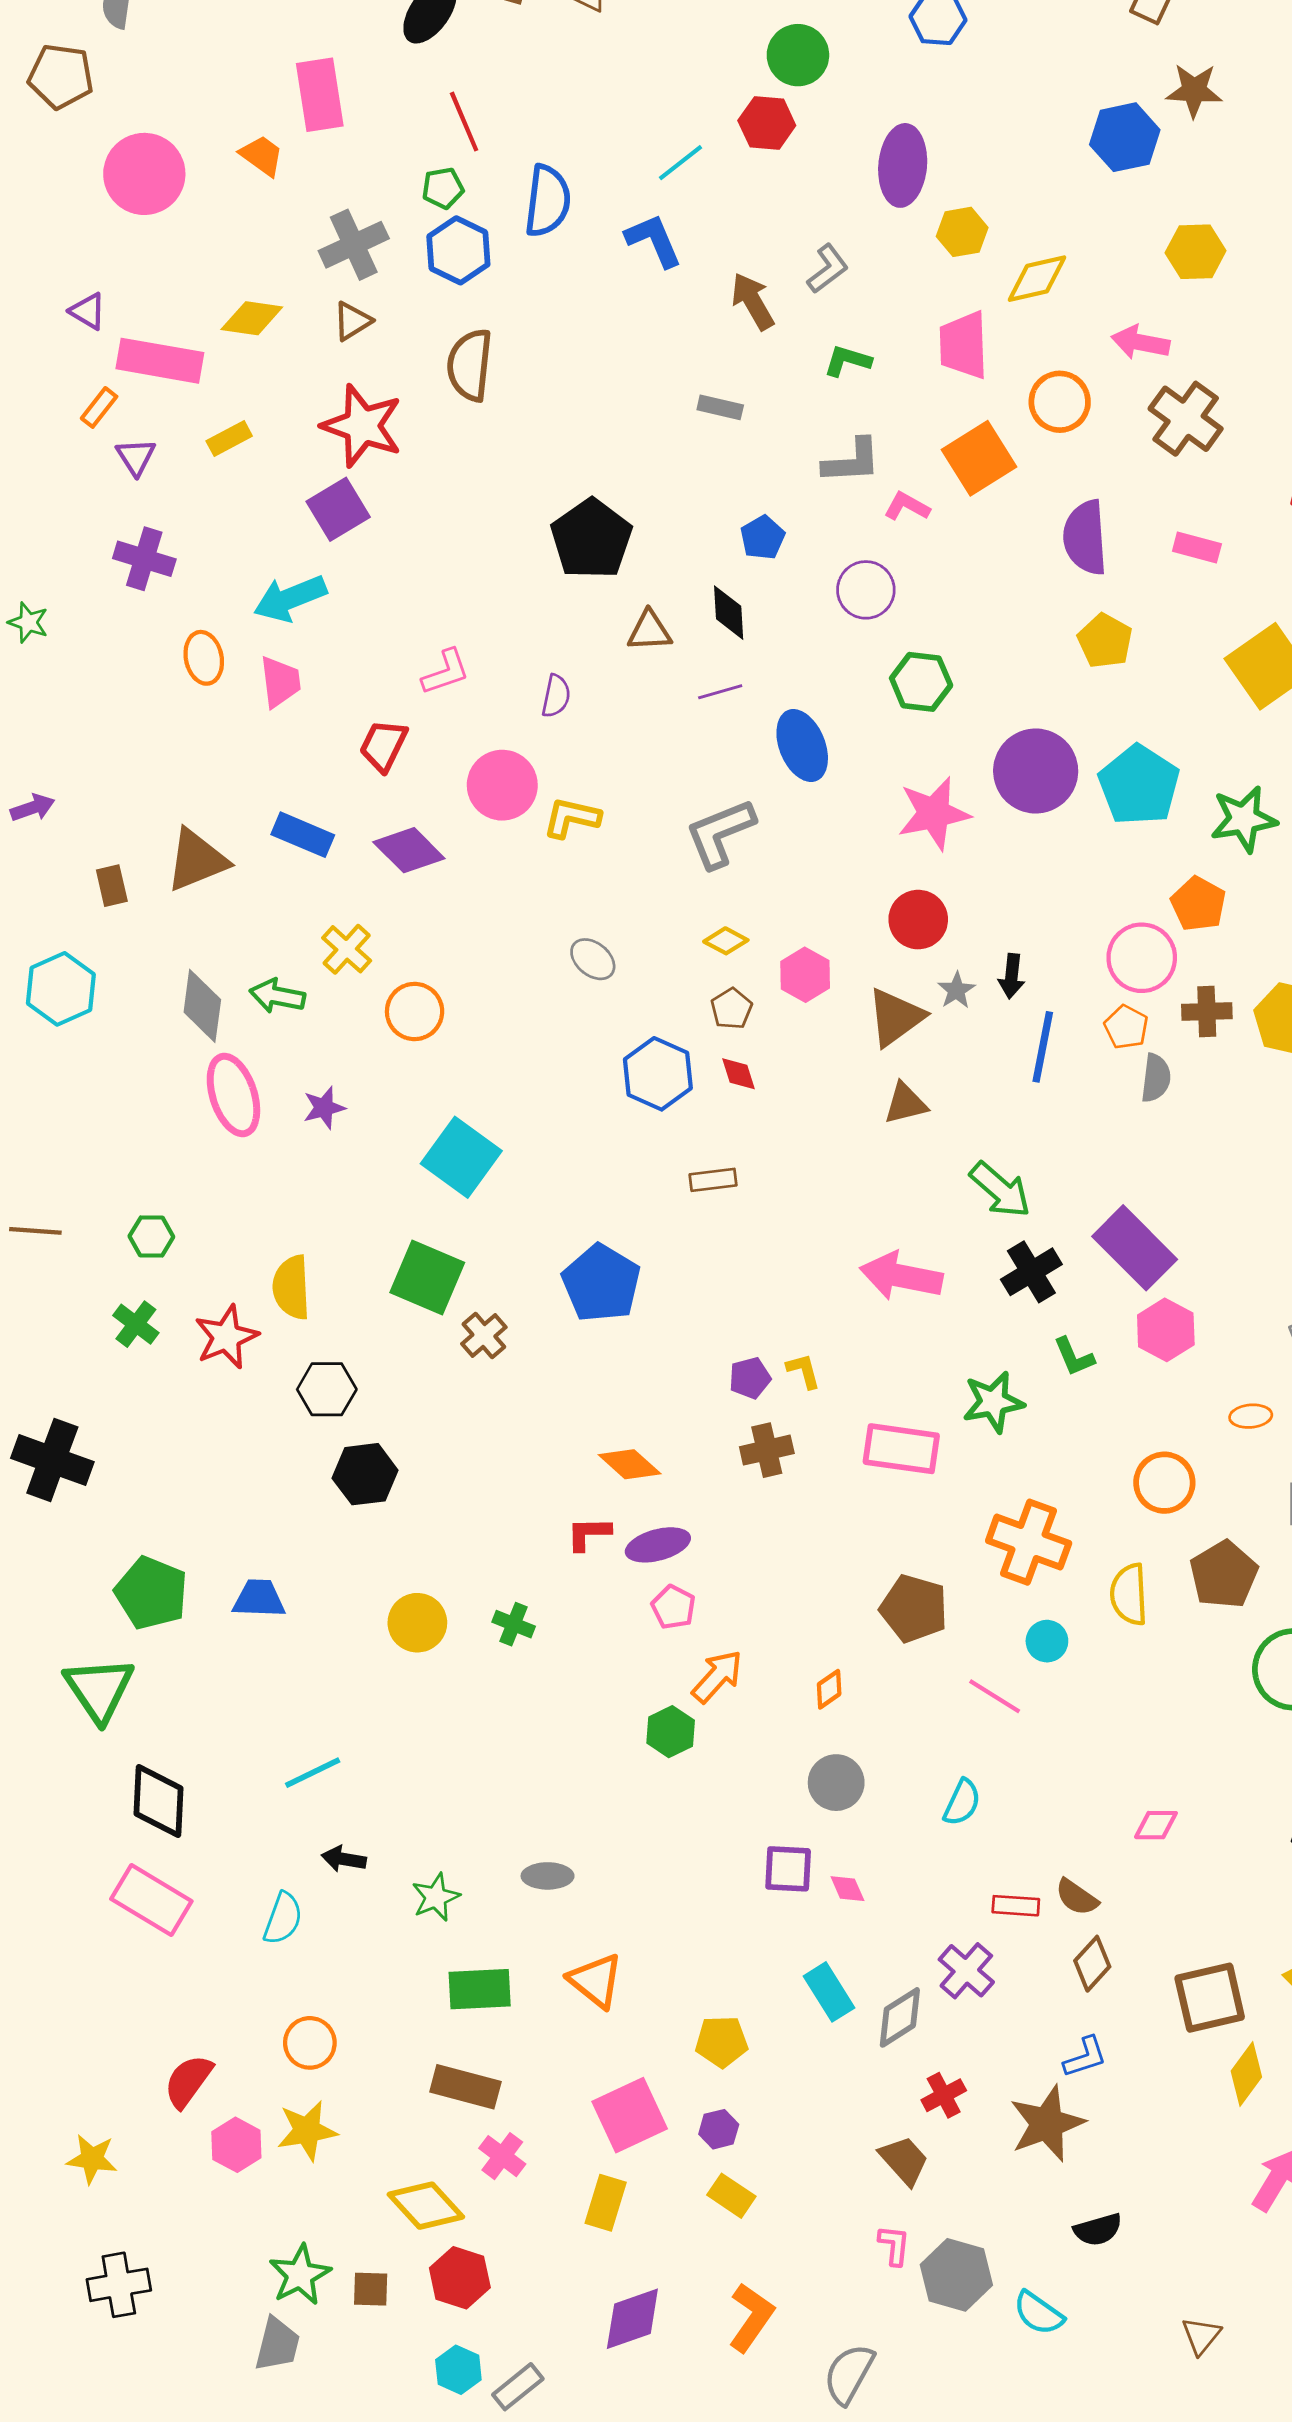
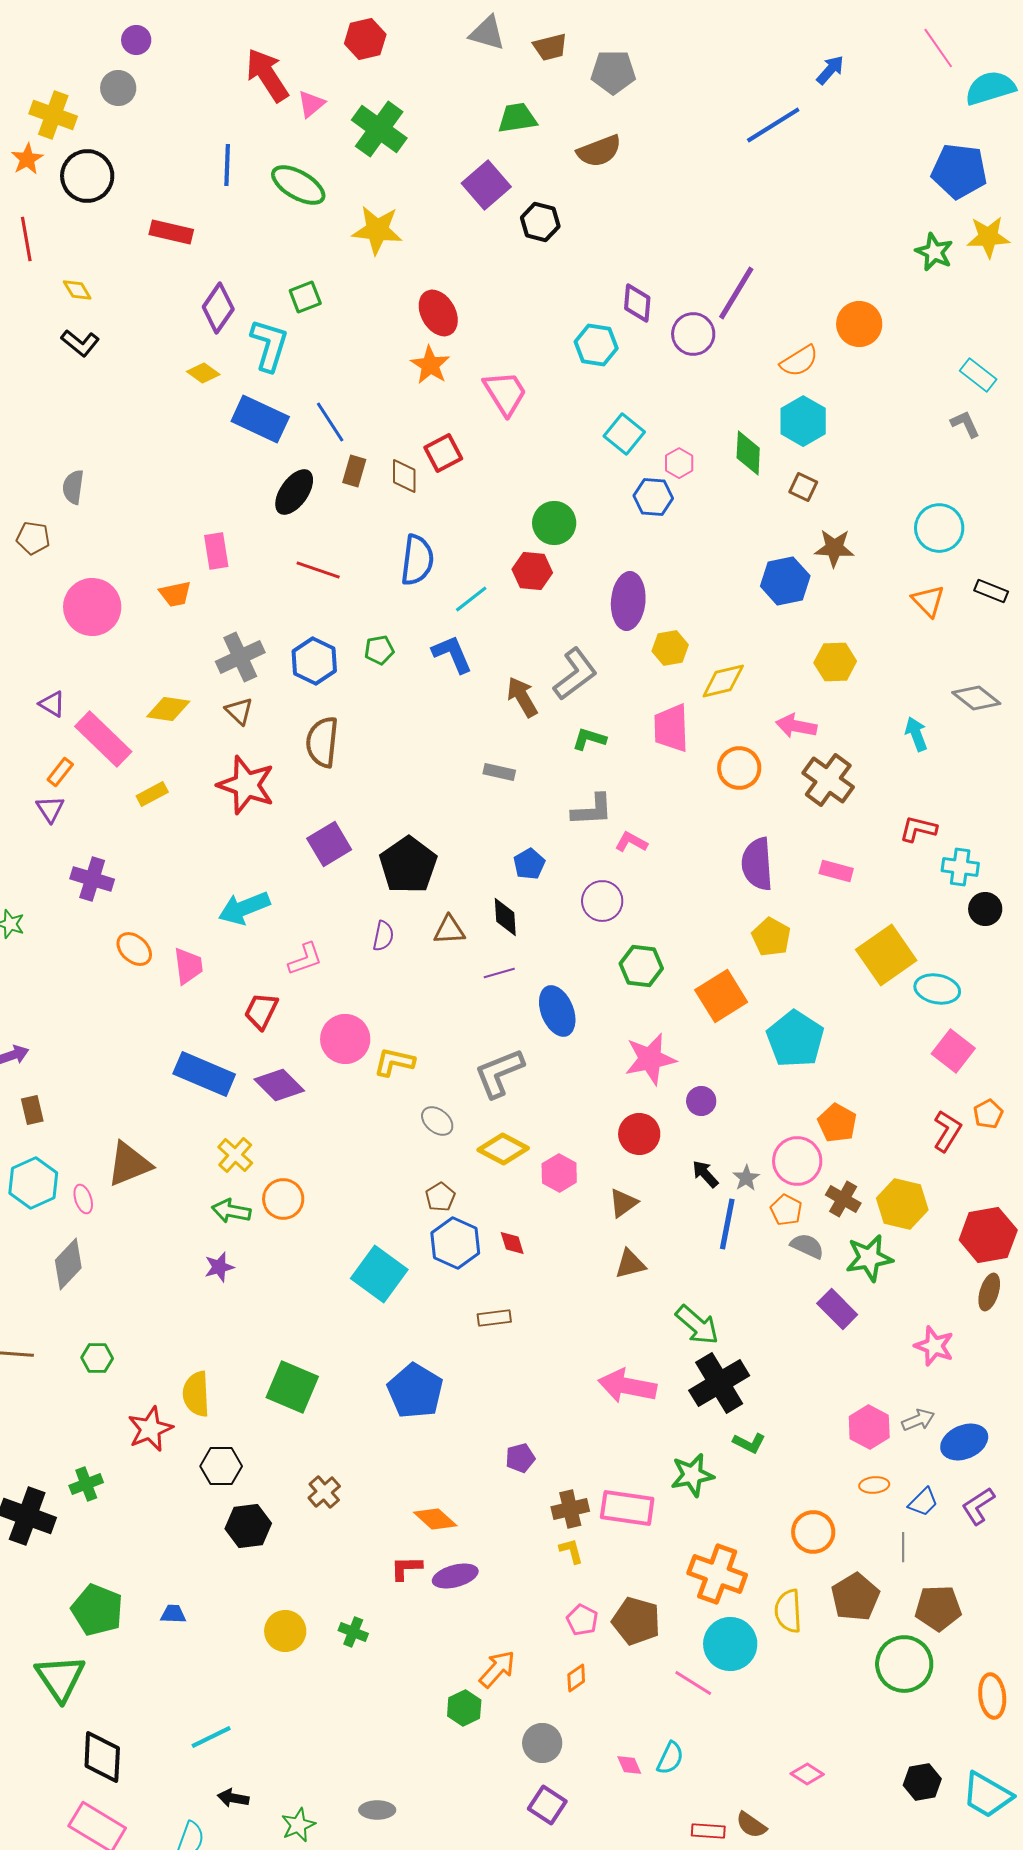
brown pentagon: (61, 76) -> (33, 538), size x0.7
pink rectangle: (320, 95) -> (216, 551), size x0.7
red line: (464, 122) -> (318, 570), turned -48
orange trapezoid: (262, 156) -> (175, 594), turned 132
green pentagon: (443, 188) -> (379, 650), moved
blue semicircle: (548, 201) -> (417, 560), moved
gray L-shape: (828, 269) -> (575, 674), size x1.5
brown triangle: (352, 321) -> (239, 711), turned -44
pink rectangle: (160, 361) -> (103, 739), turned 34
purple triangle: (136, 457) -> (50, 809), moved
orange square: (979, 458) -> (721, 996), moved
purple square: (338, 509) -> (329, 844), moved
cyan arrow: (290, 598) -> (244, 908), moved
orange ellipse: (204, 658) -> (134, 949), turned -36
purple semicircle: (556, 696) -> (383, 936), moved
purple circle: (1036, 771) -> (701, 1101), moved, size x0.5
green star: (1244, 819) -> (869, 1258), moved
blue rectangle: (303, 835) -> (204, 1074), size x1.4
brown triangle: (197, 860) -> (129, 1164), moved
brown rectangle: (112, 886) -> (32, 1110), moved
yellow diamond: (726, 941) -> (503, 1149), size x1.6
gray ellipse: (593, 959) -> (437, 1121), moved
black arrow: (1012, 976) -> (705, 1174), turned 132
gray star: (956, 990) -> (746, 1178), moved
green arrow: (277, 996) -> (231, 1211), moved
gray diamond: (202, 1006) -> (68, 1264), moved, turned 36
brown pentagon: (731, 1009) -> (440, 1197), moved
brown cross: (1207, 1012) -> (843, 1199), turned 32
brown triangle: (896, 1017) -> (623, 1203), size x0.7
gray semicircle: (1156, 1078) -> (807, 1246), turned -72
pink ellipse: (233, 1095) -> (83, 1199), moved, size x0.5
cyan square: (461, 1157) -> (379, 1274), moved
purple rectangle: (1135, 1248) -> (837, 1309), moved, size x0.7
black cross: (1031, 1272) -> (719, 1383), size x1.4
green cross: (136, 1324) -> (86, 1484), moved, turned 32
pink hexagon: (1166, 1330) -> (869, 1427), moved
brown cross: (484, 1336) -> (324, 1492), moved
green L-shape: (1074, 1357) -> (749, 1443), turned -40
yellow L-shape: (804, 1371) -> (571, 1551), moved
brown cross: (767, 1450) -> (570, 1509), moved
blue trapezoid: (259, 1599) -> (173, 1614), size x0.7
pink pentagon: (673, 1607) -> (582, 1620), moved
cyan circle: (1047, 1641) -> (730, 1644), size x1.8
gray circle: (836, 1783) -> (542, 1743), moved
pink diamond: (1156, 1825) -> (807, 1774), turned 32
purple square: (788, 1869) -> (547, 1805), turned 30
pink diamond: (847, 1889) -> (629, 1765), moved

